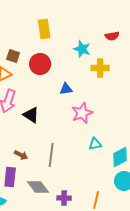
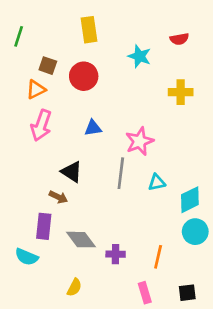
yellow cross: (100, 68) -> (181, 92), moved
blue triangle: (66, 89) -> (93, 128), moved
black triangle: (31, 115) -> (72, 172), moved
gray line: (51, 155) -> (121, 173), moved

